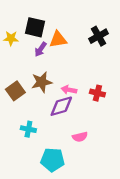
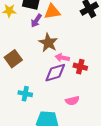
brown star: (42, 82) -> (48, 43), moved, turned -30
red cross: (97, 93) -> (80, 67), moved

